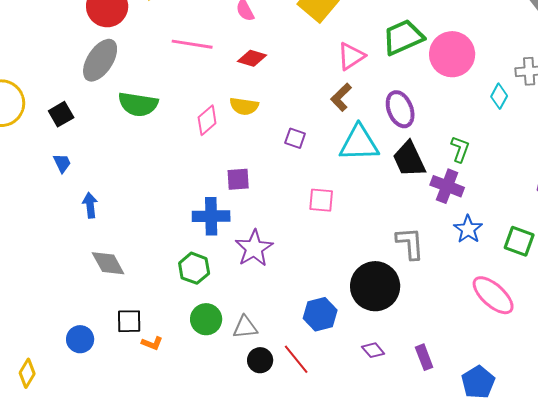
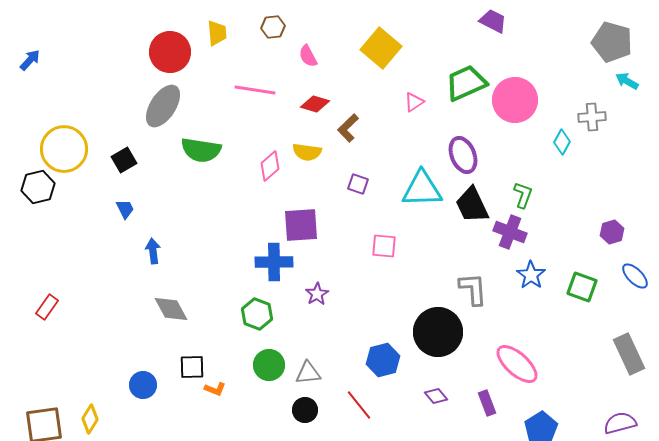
pink triangle: (351, 56) -> (414, 102), size x0.7
brown L-shape: (341, 97) -> (348, 128), moved
purple square: (238, 179) -> (301, 225), size x1.5
purple star: (254, 248) -> (317, 294), size x0.6
pink ellipse: (493, 295) -> (517, 364), moved
black circle: (260, 360) -> (305, 410), moved

